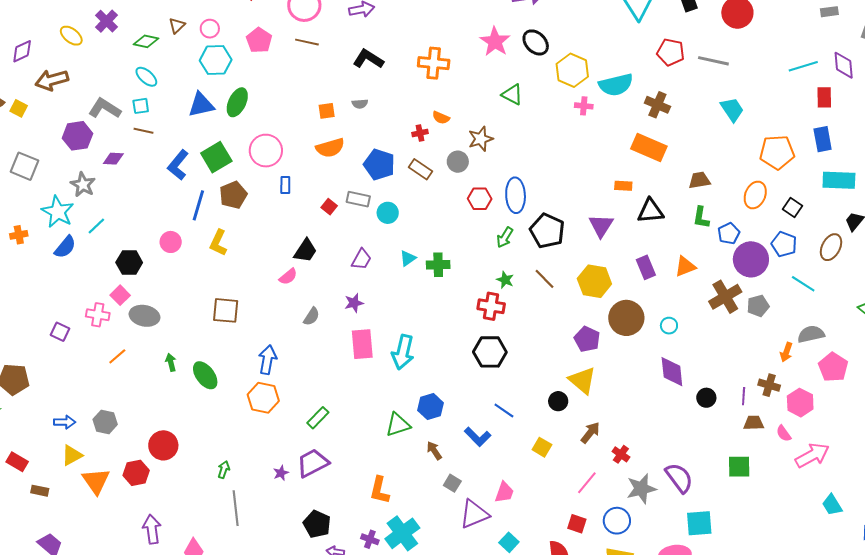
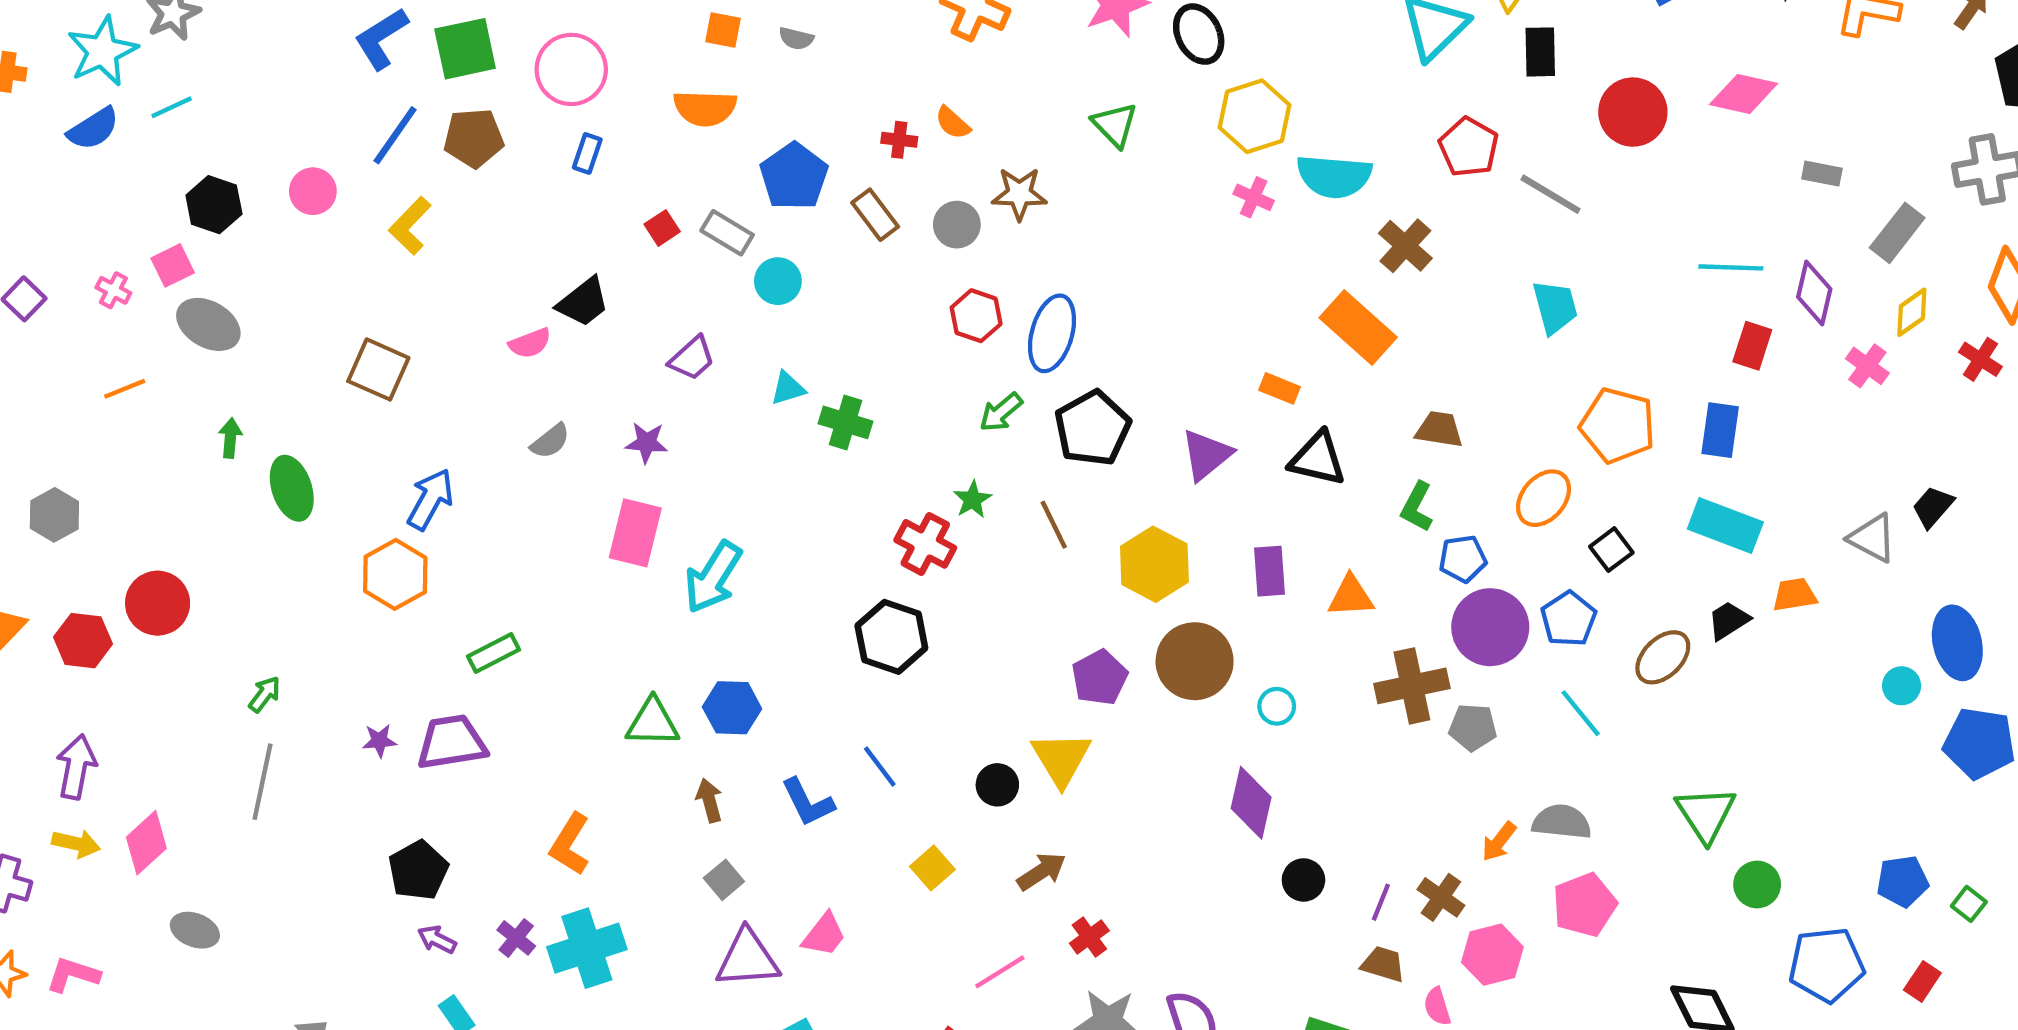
pink cross: (98, 315) -> (113, 290), size x0.7

